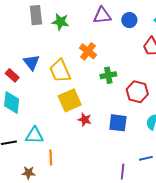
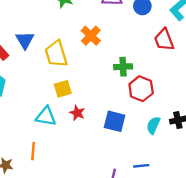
green cross: (108, 75) -> (123, 67), moved
yellow square: (70, 100) -> (63, 89), size x0.7
cyan triangle: (34, 135) -> (46, 116), moved

